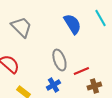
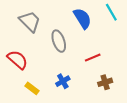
gray ellipse: (59, 60) -> (59, 41), moved
red line: (81, 71) -> (93, 58), moved

